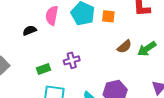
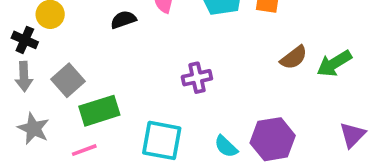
green rectangle: (44, 69) -> (99, 111), moved, size x1.5

